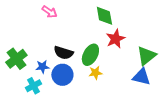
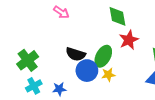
blue star: (42, 67) -> (59, 89), moved
blue circle: (62, 75) -> (87, 71), moved
cyan cross: (33, 86) -> (34, 86), moved

